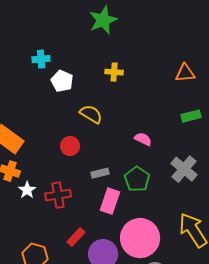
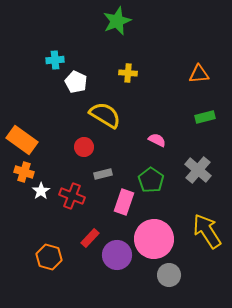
yellow semicircle: (91, 114) -> (105, 115), size x1.4
gray rectangle: (100, 173) -> (103, 174), moved
red cross: (58, 195) -> (72, 196), turned 30

